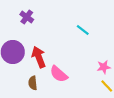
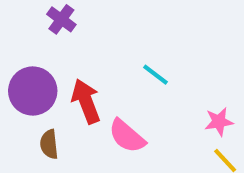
cyan line: (83, 30) -> (155, 75), moved
brown semicircle: (33, 83) -> (49, 144), moved

